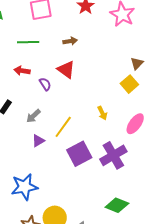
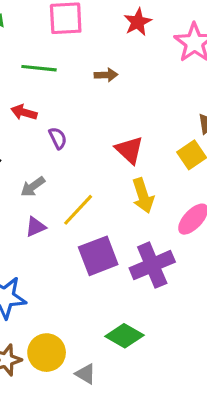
red triangle: (66, 70) -> (129, 150), moved
yellow arrow: (102, 113) -> (143, 196), size x1.5
green diamond: (117, 205) -> (124, 336), moved

